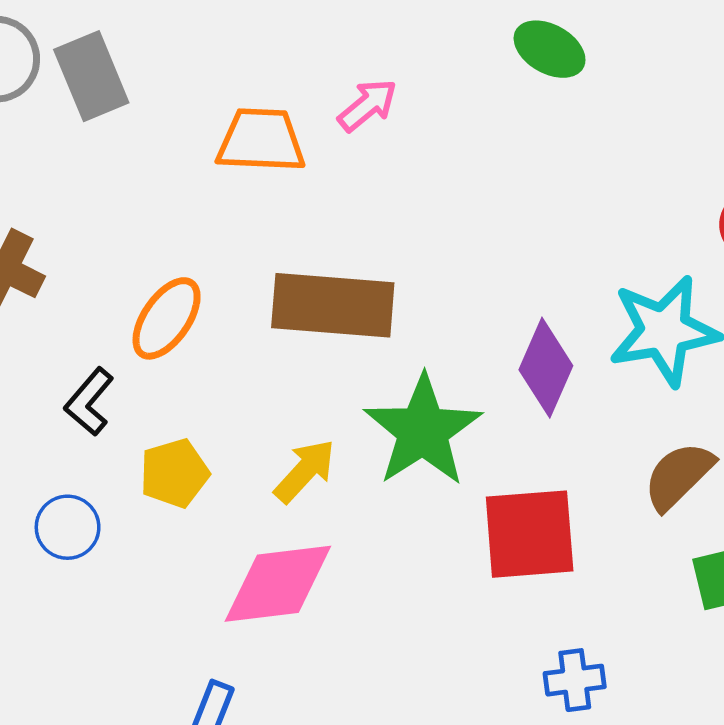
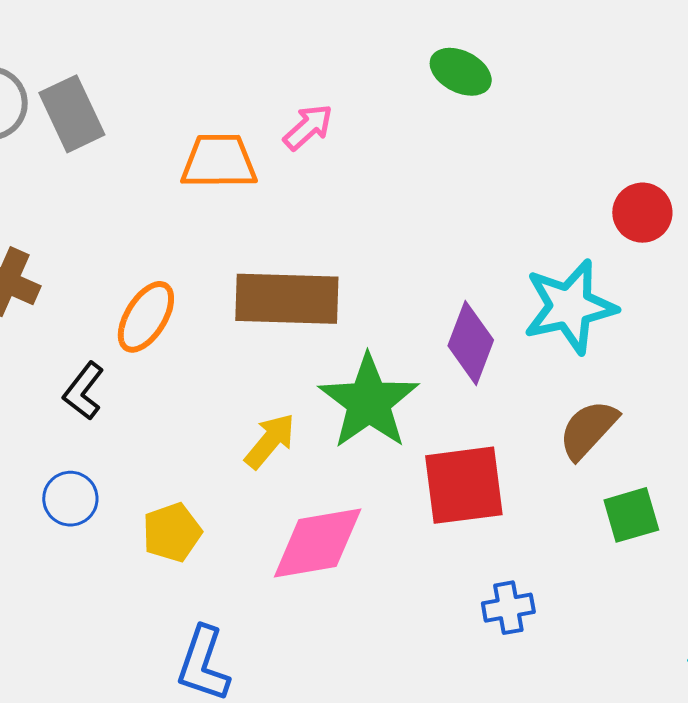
yellow pentagon: (174, 473) -> (172, 532), moved
pink diamond: (278, 584) -> (318, 543), moved

